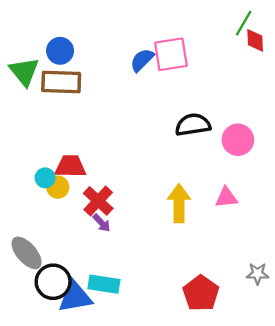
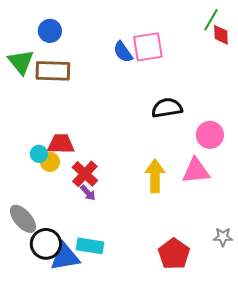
blue circle: (60, 51) -> (50, 31), moved
blue semicircle: (142, 60) -> (123, 52), turned -80
pink circle: (238, 140) -> (210, 135), moved
pink triangle: (226, 197) -> (196, 171), size x1.4

